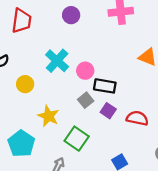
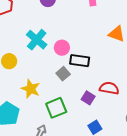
purple square: (108, 111) -> (88, 98), moved
green square: (77, 139) -> (56, 108), turned 35

